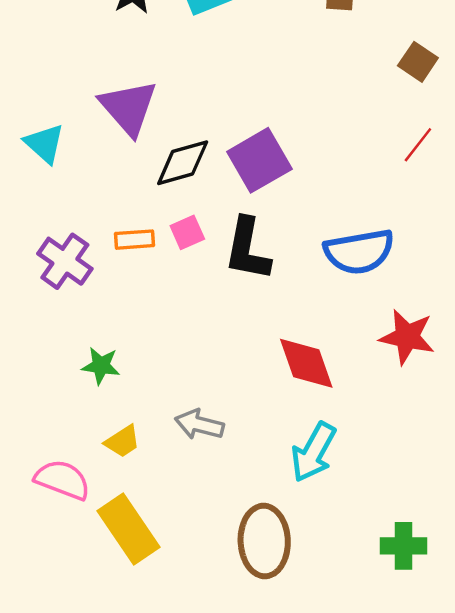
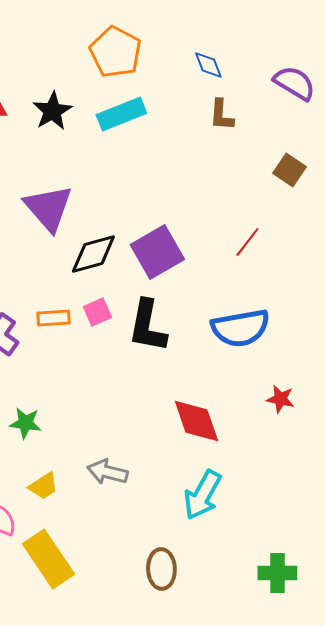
red line: (418, 145) -> (247, 242), moved
red star: (407, 337) -> (280, 399), size x0.6
brown ellipse: (264, 541) -> (161, 569), size x0.7

